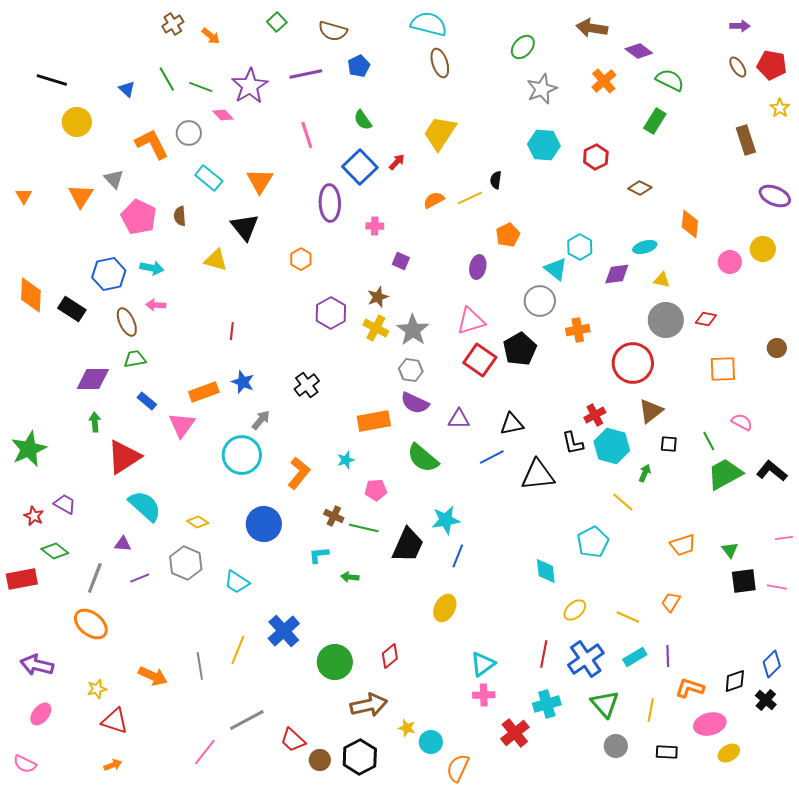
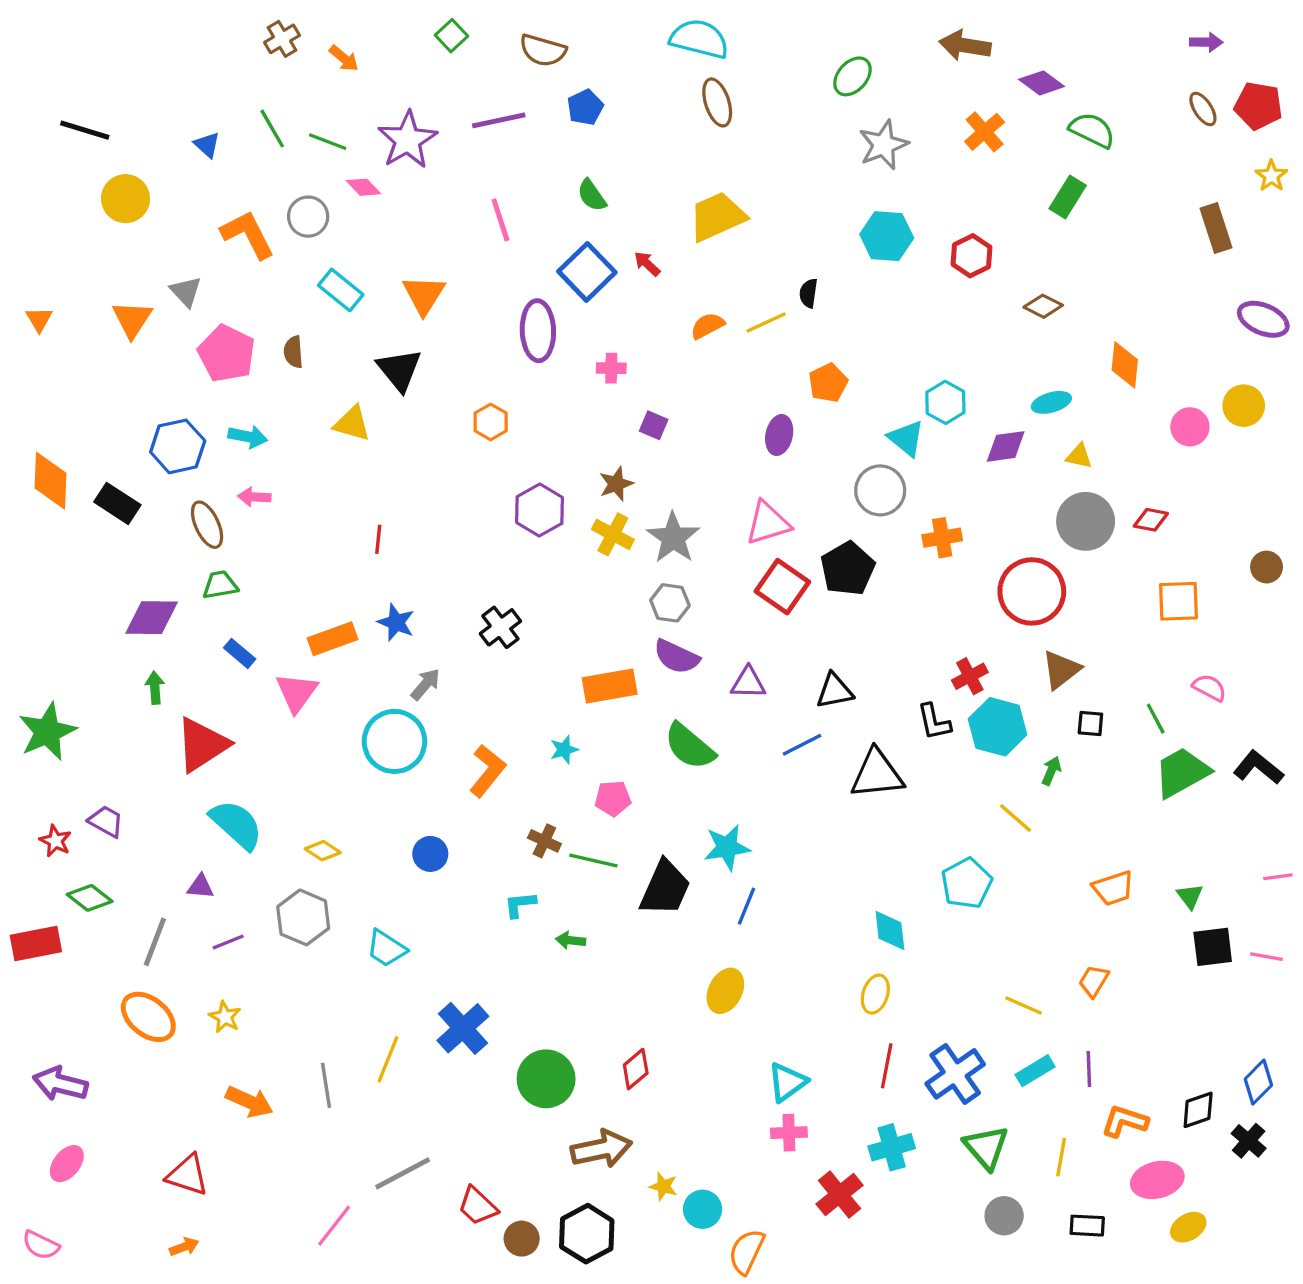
yellow trapezoid: (440, 133) -> (717, 217), turned 33
red arrow: (397, 162) -> (647, 264), turned -90
blue circle: (264, 524) -> (430, 854), size x0.6
yellow ellipse: (575, 610) -> (875, 994), moved, turned -30
yellow star: (97, 689) -> (225, 1017), moved, turned -30

